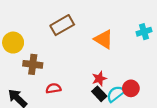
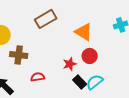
red star: (99, 79) -> (70, 64), moved
red circle: (131, 88) -> (90, 56), moved

